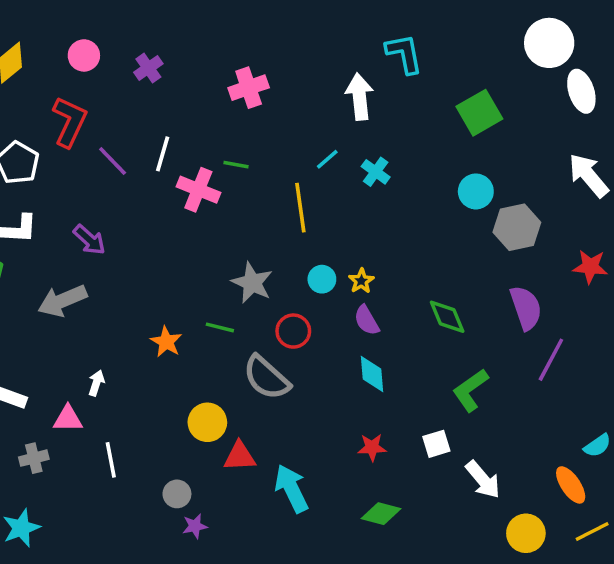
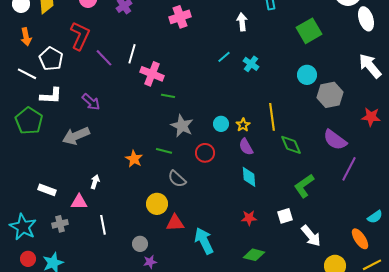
white arrow: (359, 97) -> (242, 22), size x0.7
green line: (236, 165) -> (168, 96), moved
yellow line: (300, 208) -> (272, 117), moved
purple semicircle: (526, 308) -> (335, 140), turned 145
gray semicircle: (266, 378) -> (177, 179), moved, size x0.7

